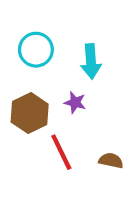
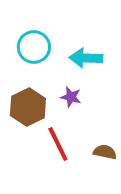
cyan arrow: (91, 61) -> (86, 58), turned 96

